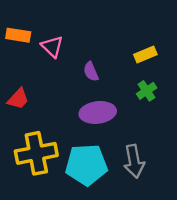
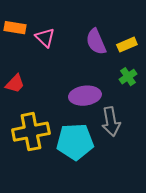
purple semicircle: (91, 72) -> (96, 42), moved, size x1.5
gray arrow: (134, 161) -> (111, 122), moved

